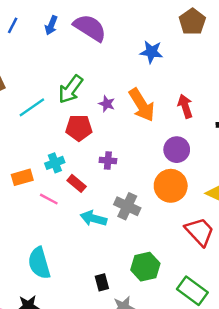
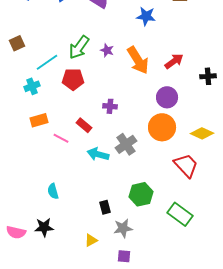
purple star: (107, 104) -> (107, 50), moved
red arrow: (185, 106) -> (174, 61), turned 72
red pentagon: (79, 128) -> (73, 79), moved
cyan cross: (55, 163) -> (32, 86), moved
gray cross: (127, 206) -> (126, 144), turned 30
cyan semicircle: (39, 263) -> (53, 191), size x0.6

